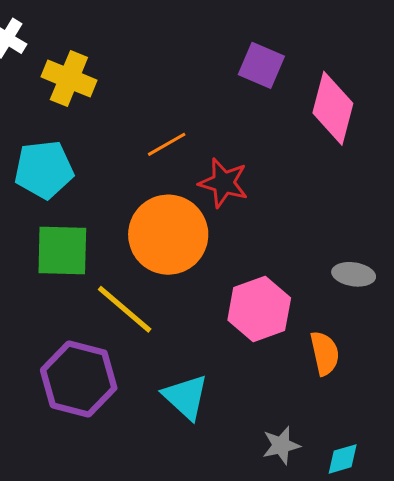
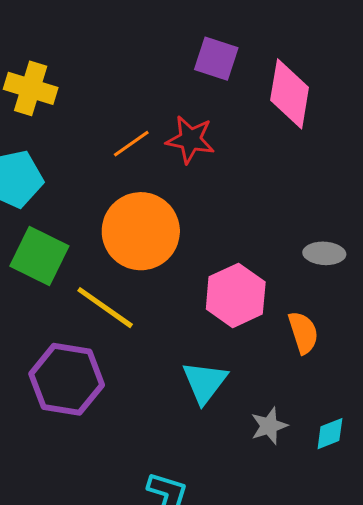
red star: (224, 183) -> (190, 140), moved
green square: (62, 251) -> (39, 256), turned 30
cyan triangle: (186, 397) -> (205, 382), moved, turned 30

